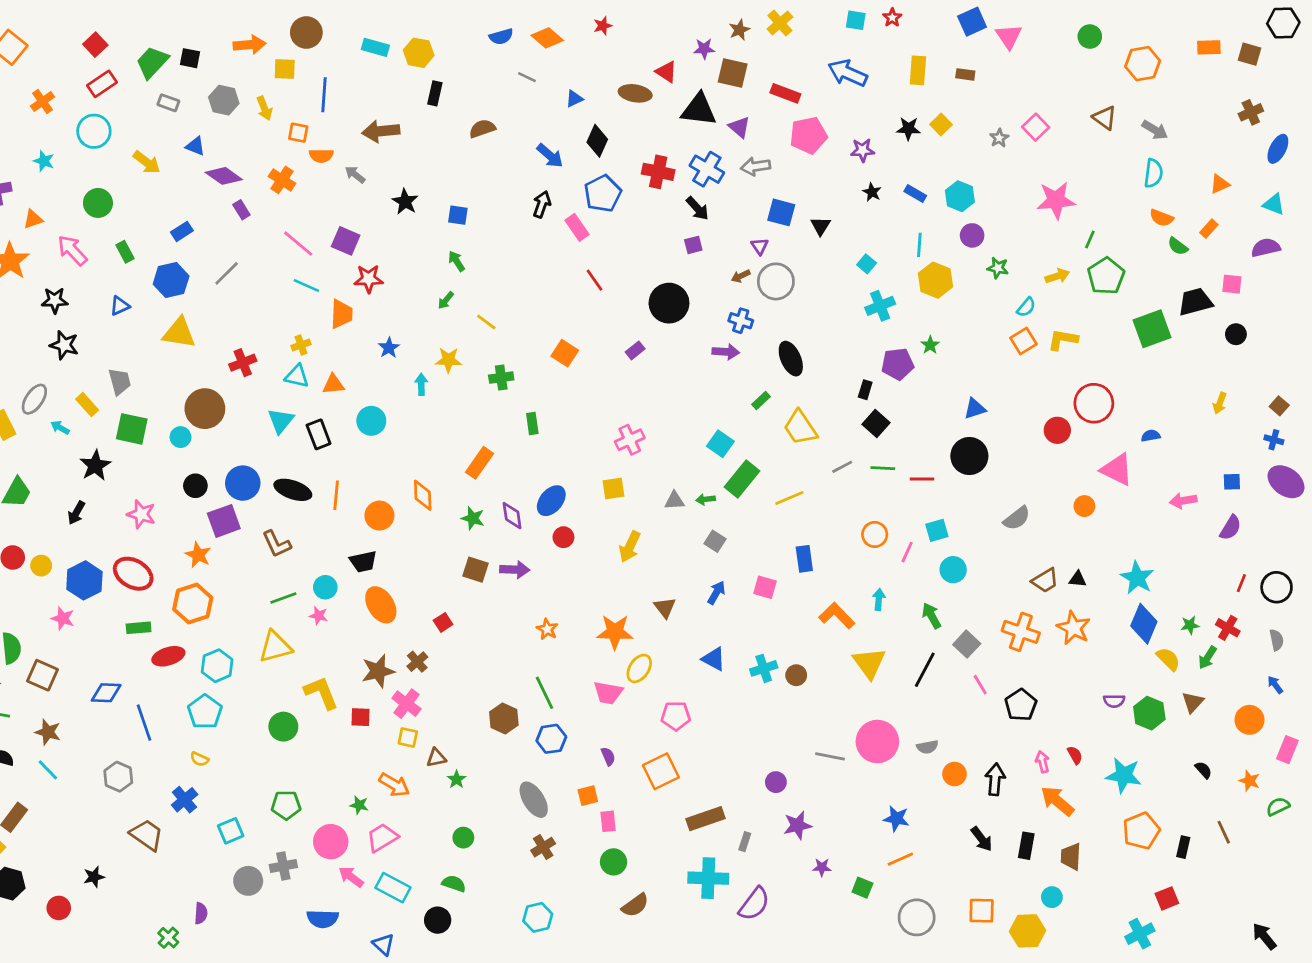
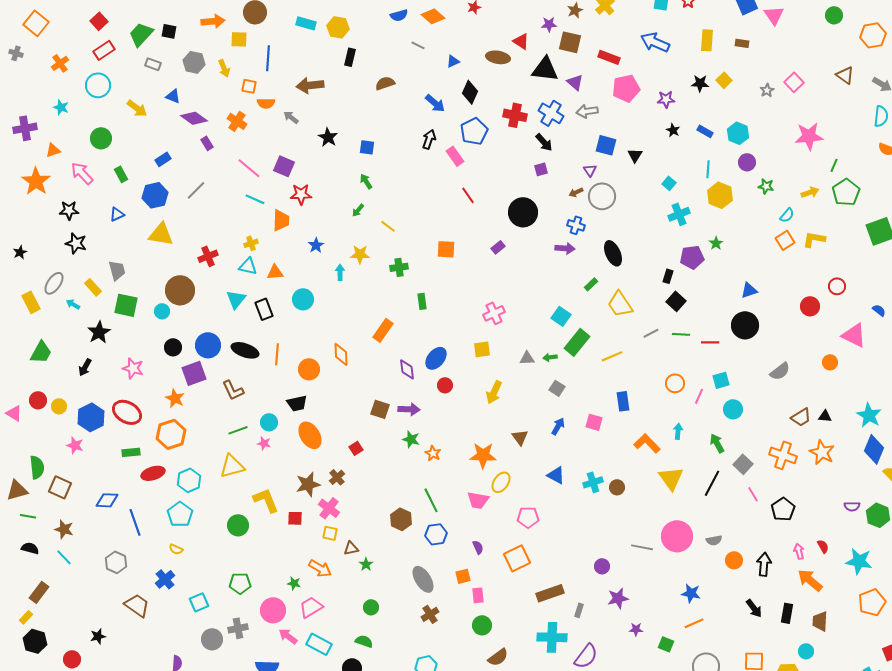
orange square: (565, 353) -> (446, 249), turned -30
red circle: (1094, 403) -> (837, 286), size x0.6
blue semicircle: (1151, 436) -> (879, 310), turned 48
green star: (473, 518) -> (411, 439), moved

